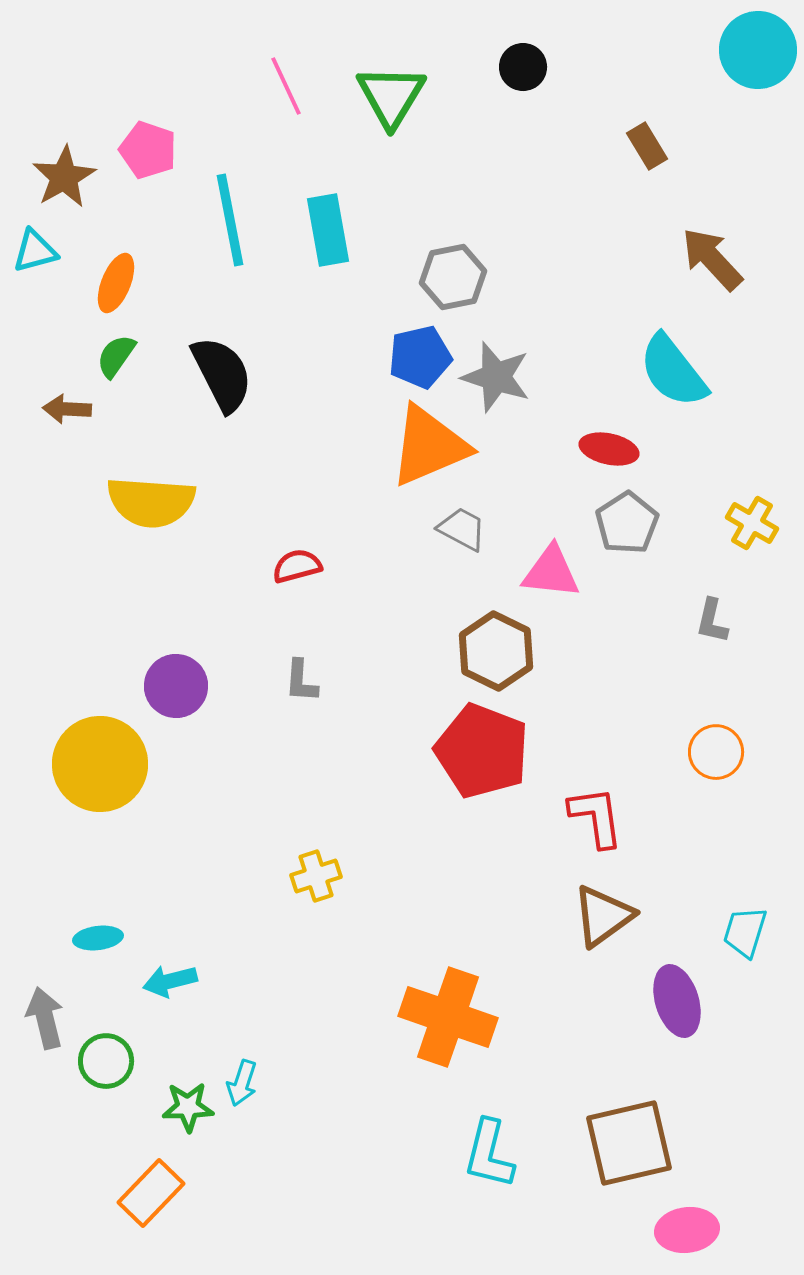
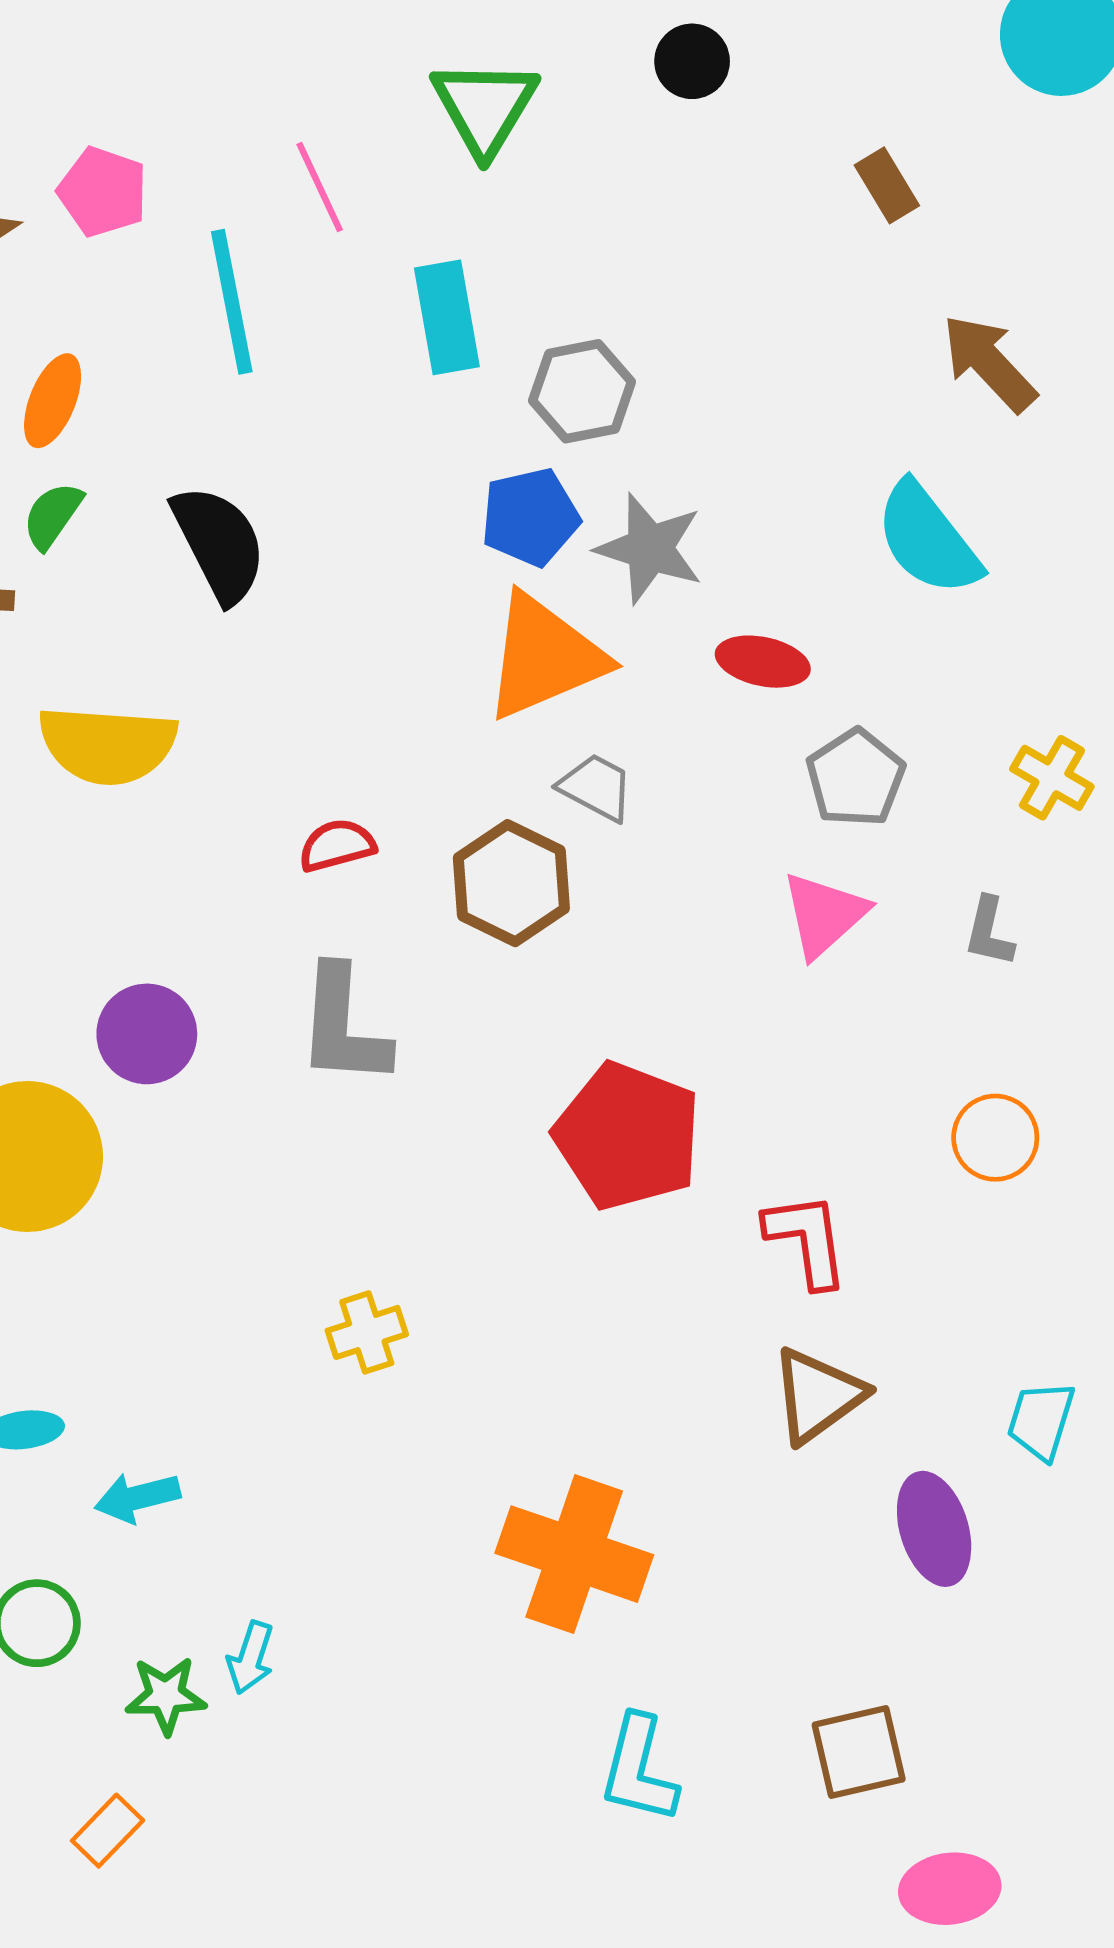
pink line: (286, 86) -> (320, 187), moved
cyan rectangle: (328, 230) -> (447, 317), moved
red ellipse: (609, 449) -> (763, 662), moved
pink triangle: (551, 572) -> (824, 915), moved, turned -48
brown hexagon: (496, 651) -> (511, 883), moved
gray L-shape: (301, 681) -> (343, 1026), size x1.8
brown square: (629, 1143) -> (859, 1752), size x0.7
orange rectangle: (151, 1193) -> (108, 1831), size x0.7

